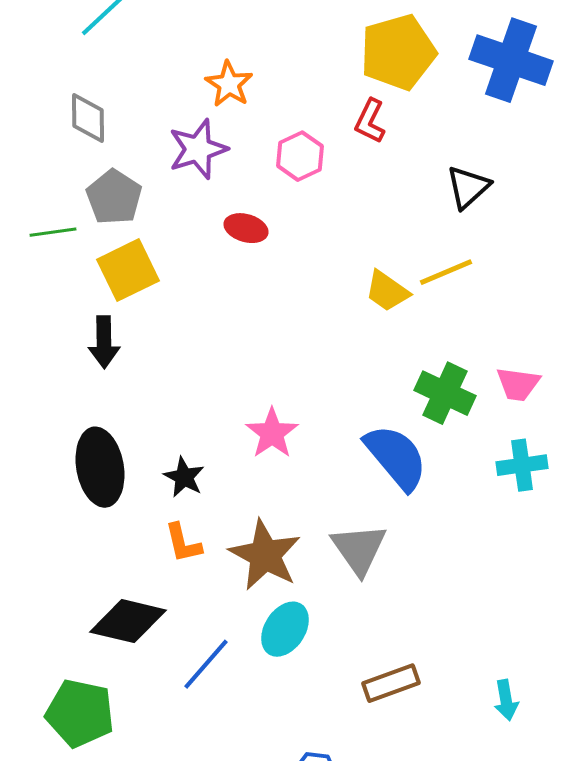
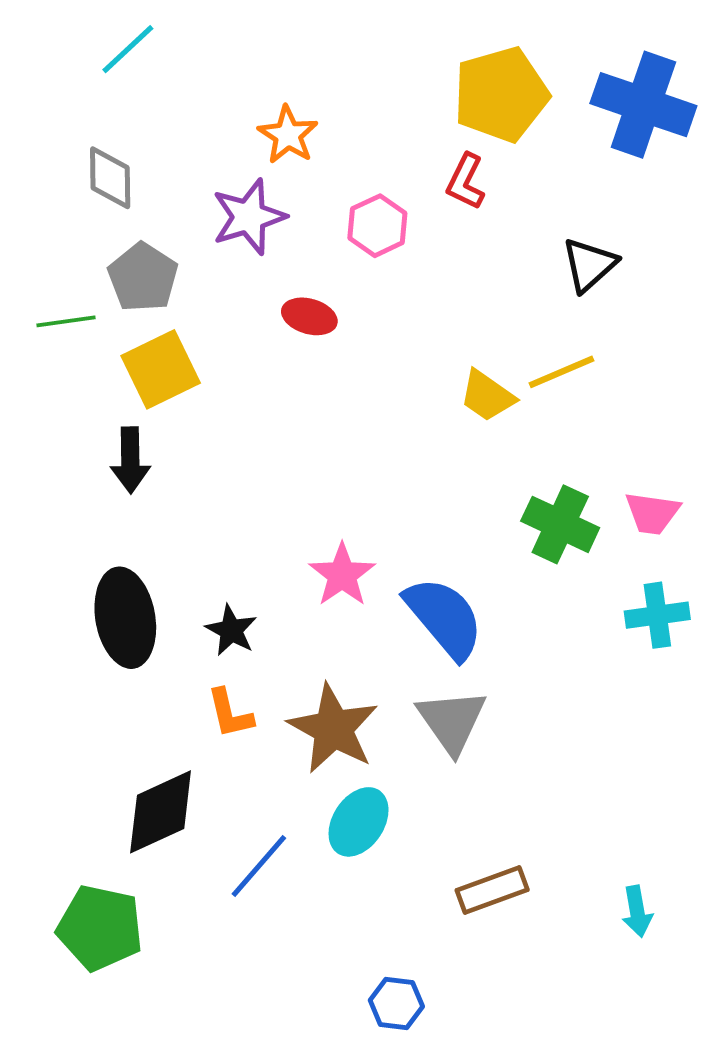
blue semicircle: (396, 457) -> (444, 618), moved
black diamond: (128, 621) -> (161, 812), turned -38

